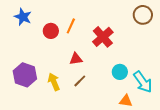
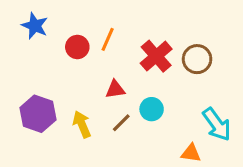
brown circle: (143, 15) -> (197, 59), moved
cyan circle: (120, 72) -> (152, 109), moved

